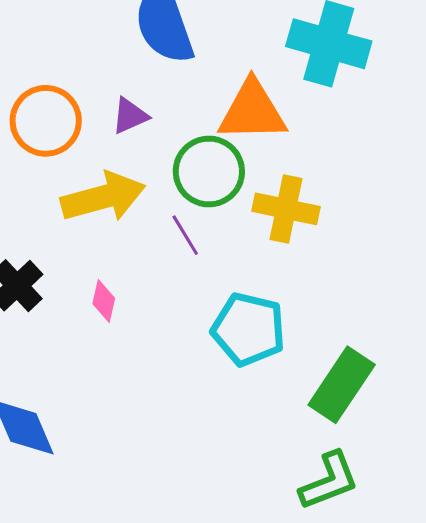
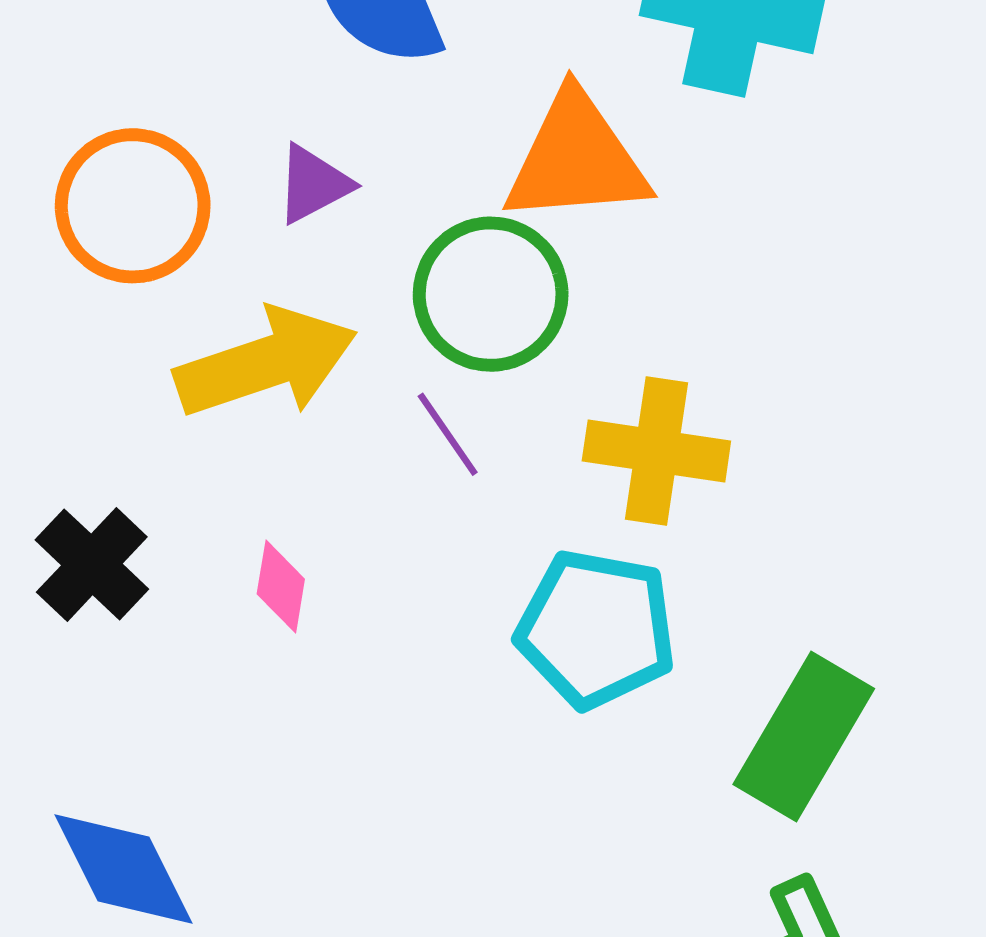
yellow cross: (286, 209) -> (656, 451), moved

